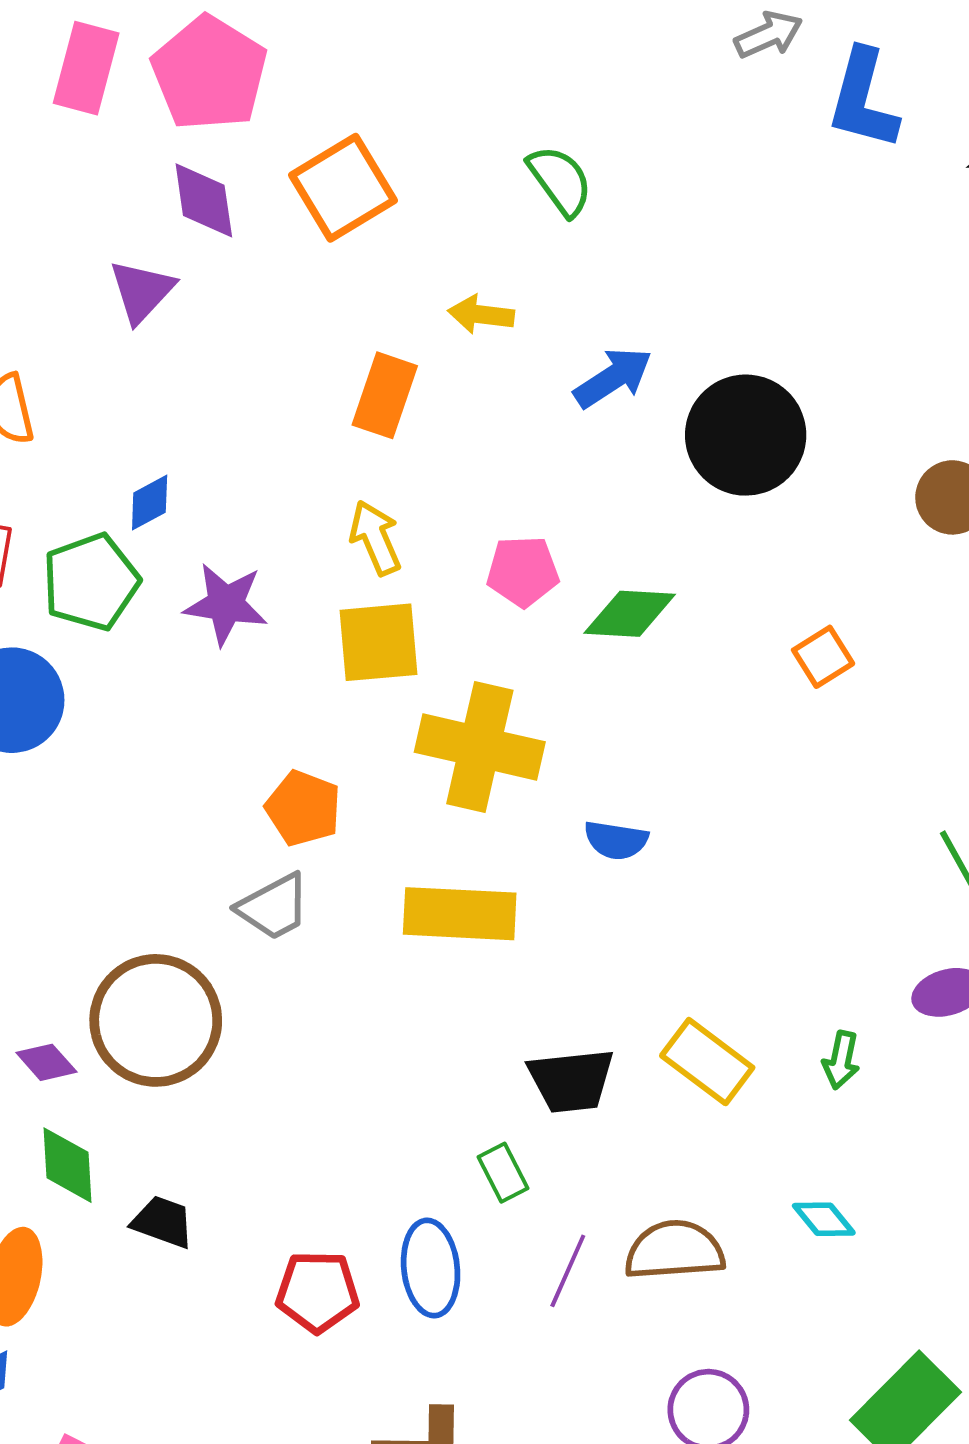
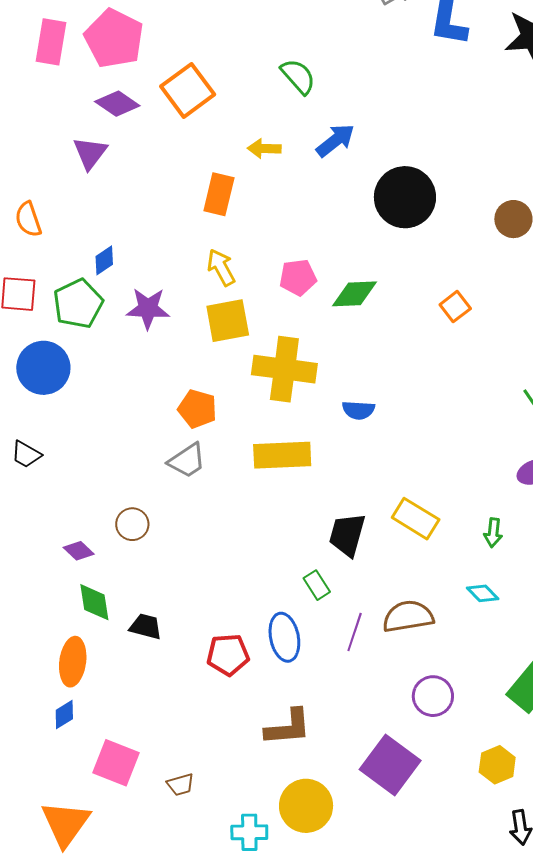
purple diamond: (204, 200) -> (117, 104), turned -42
blue arrow: (613, 378) -> (335, 140), moved
brown circle: (156, 1020) -> (132, 524), size x0.5
green arrow: (841, 1060) -> (493, 533), moved
black trapezoid: (571, 1081) -> (347, 535), turned 117

